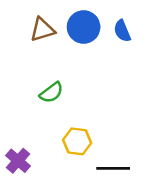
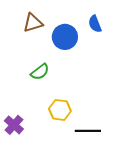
blue circle: (84, 27) -> (65, 37), moved

